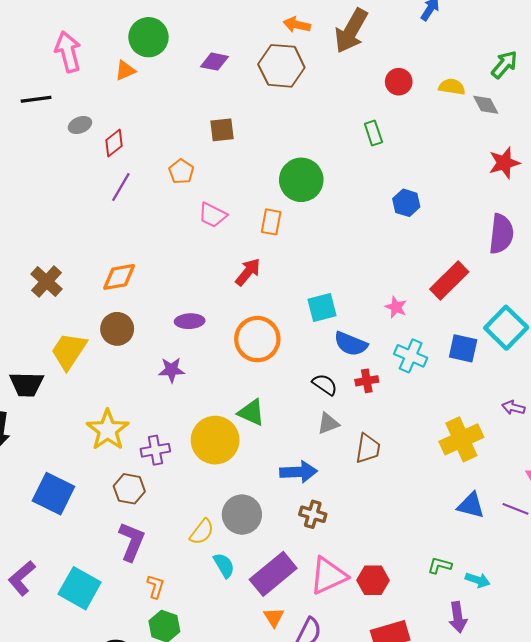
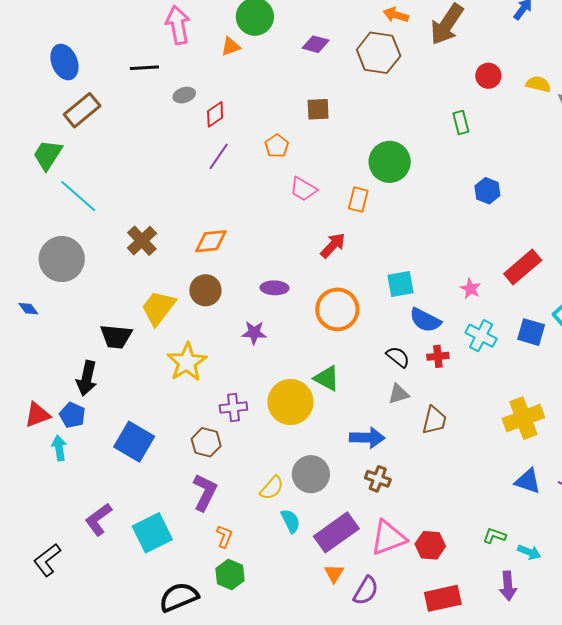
yellow star: (108, 430) -> (187, 362), moved
cyan square: (80, 588) -> (152, 533), turned 30

